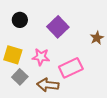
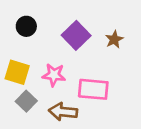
brown star: (97, 38) -> (114, 39), moved
pink rectangle: (71, 68) -> (93, 89), turned 30

